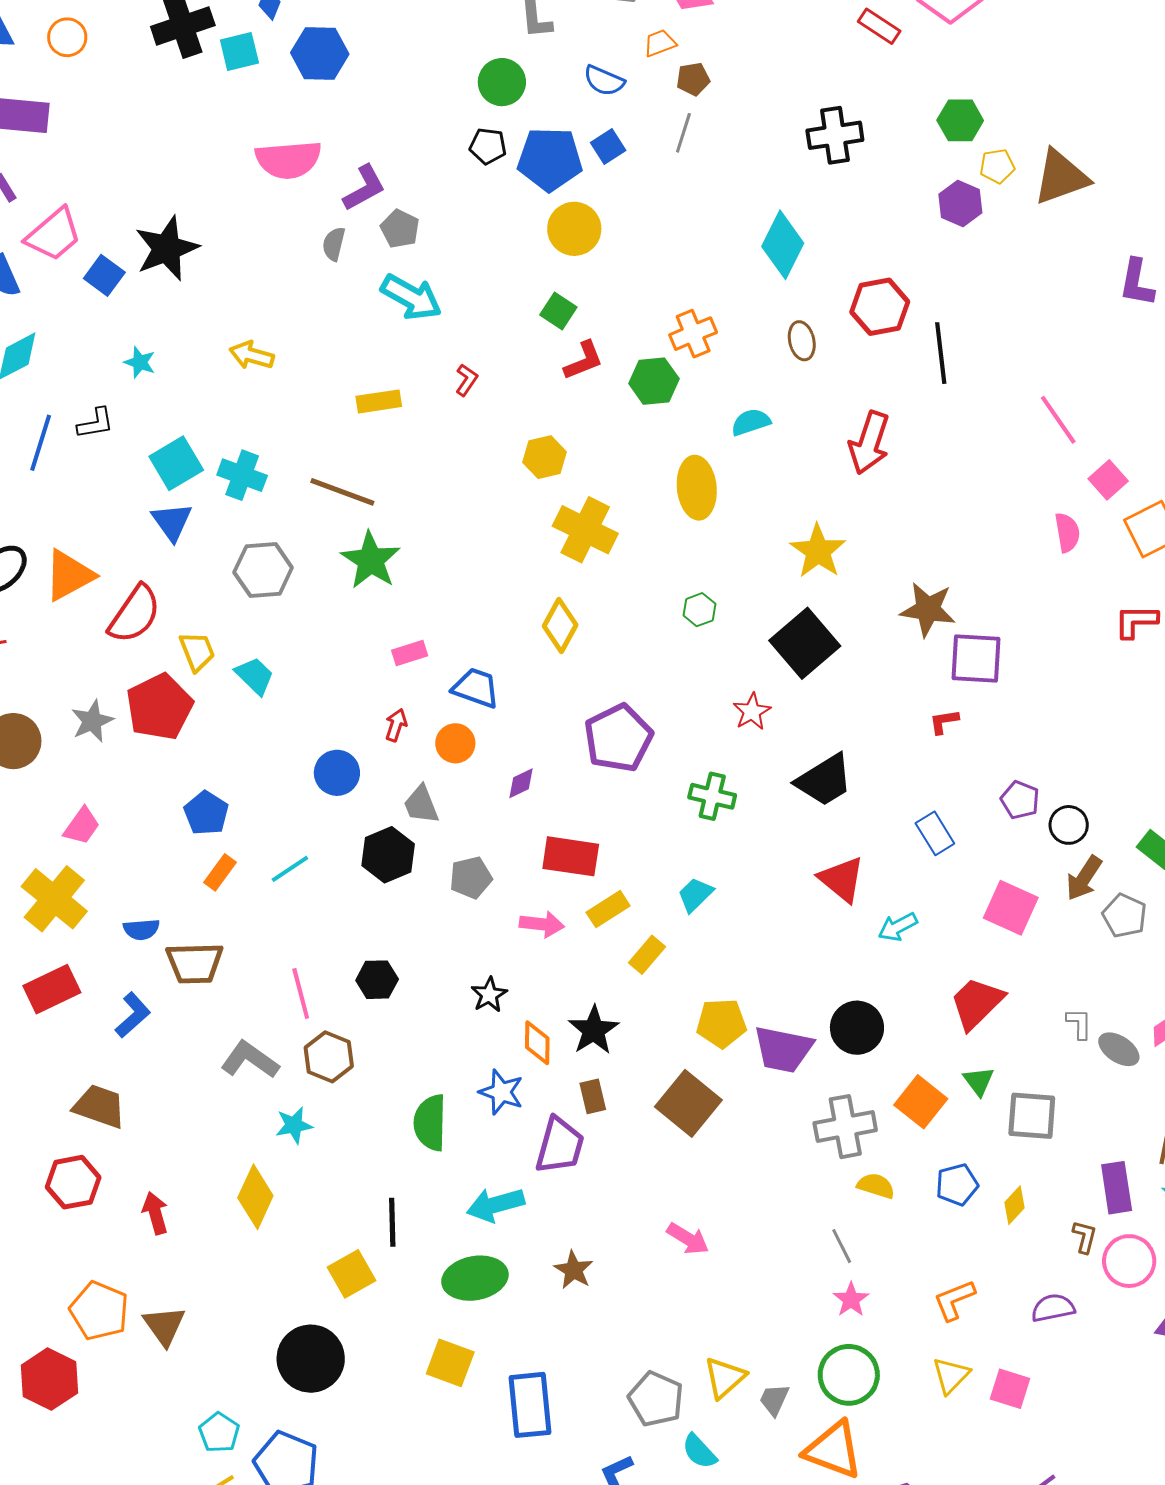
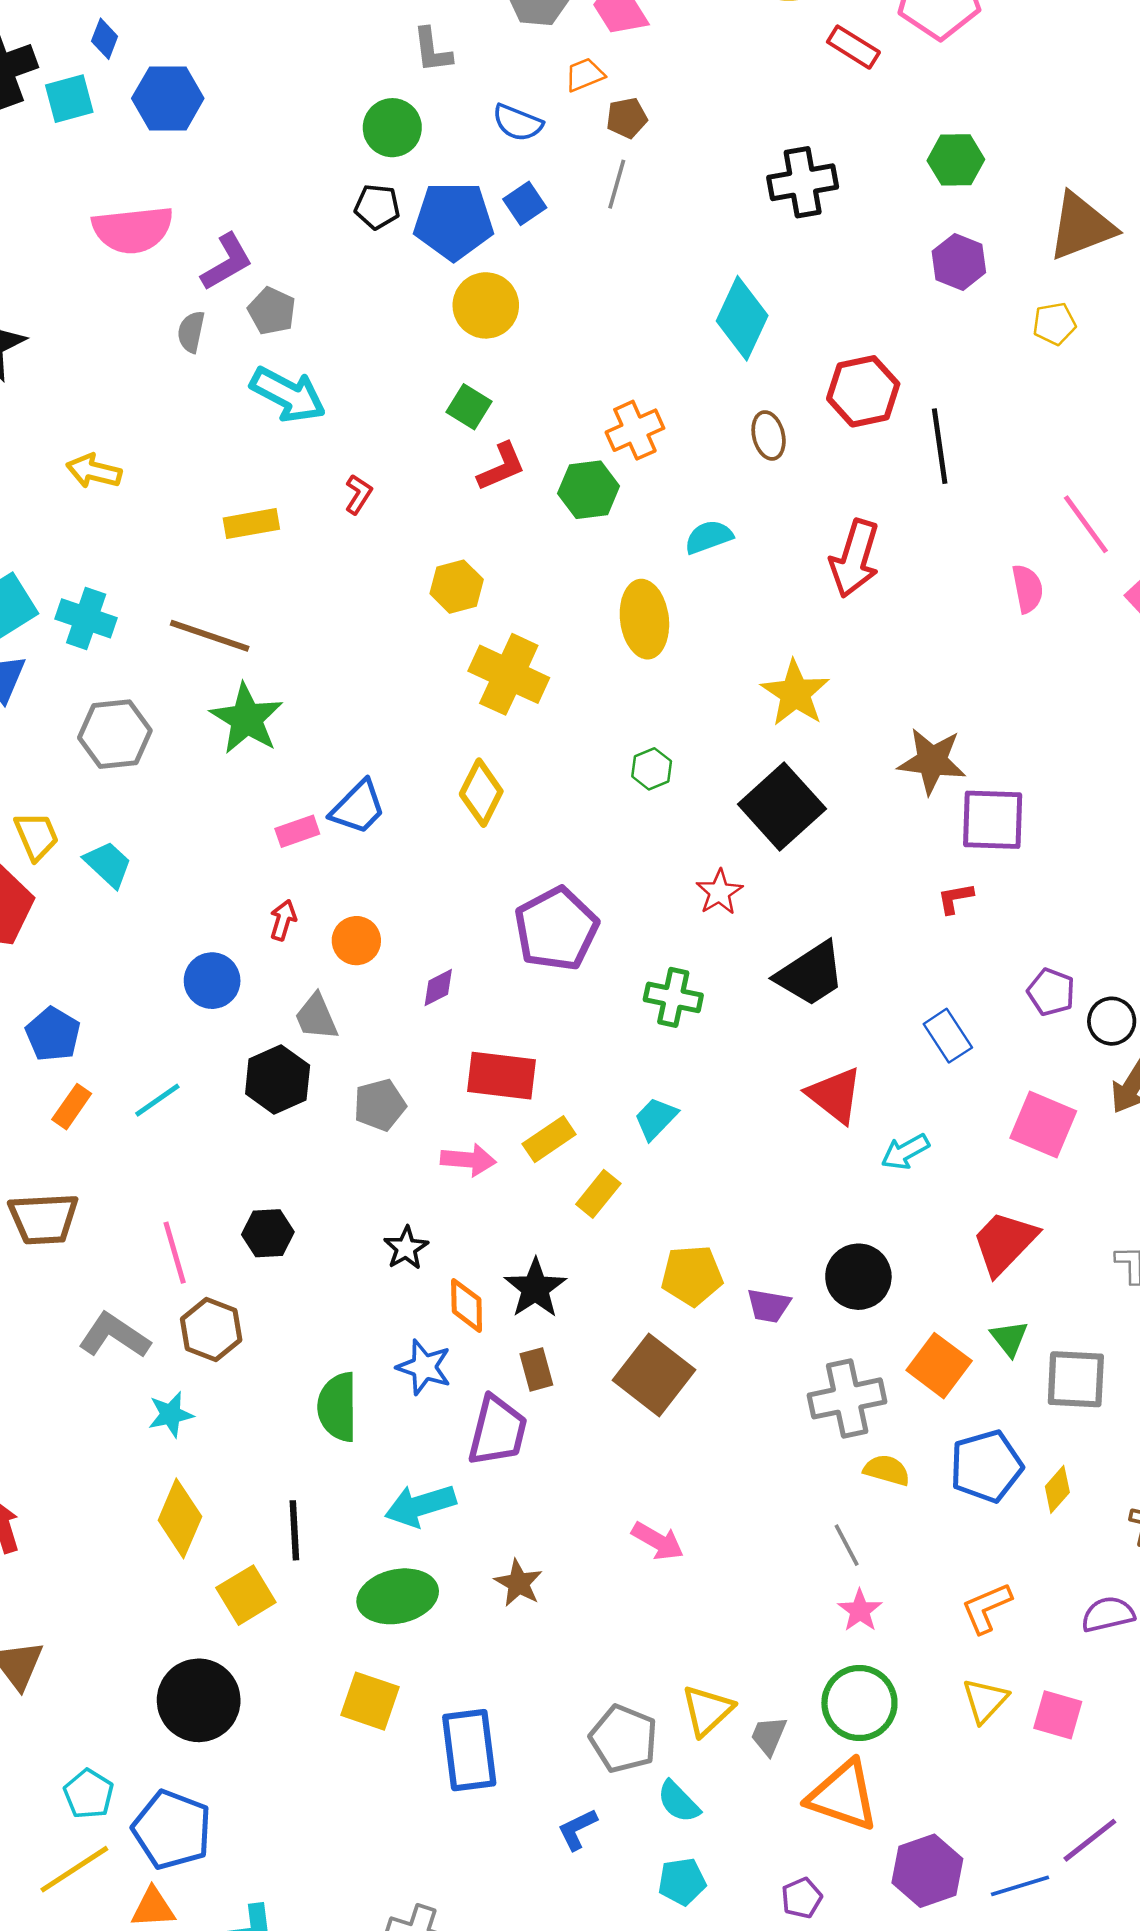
yellow pentagon: (997, 166) -> (1054, 324), moved
pink semicircle: (1067, 532) -> (1027, 589), moved
blue trapezoid: (476, 688) -> (358, 807), moved, turned 117
purple trapezoid: (783, 1049) -> (769, 1306), size x0.6
blue pentagon: (957, 1185) -> (986, 1466), size x1.4
yellow diamond: (255, 1197) -> (180, 1518), moved

